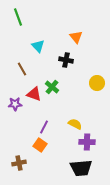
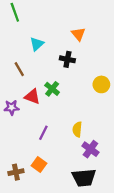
cyan triangle: (38, 46) -> (37, 44), turned 32
yellow semicircle: (75, 124) -> (77, 129), turned -112
purple cross: (87, 142) -> (90, 149), turned 35
orange square: (40, 145) -> (39, 164), moved

